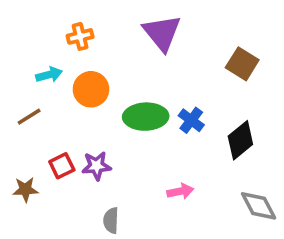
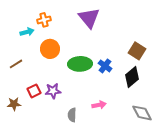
brown square: (242, 64) -> (137, 51), moved
cyan arrow: (49, 75) -> (27, 32), moved
gray semicircle: (111, 220) -> (72, 115), moved

